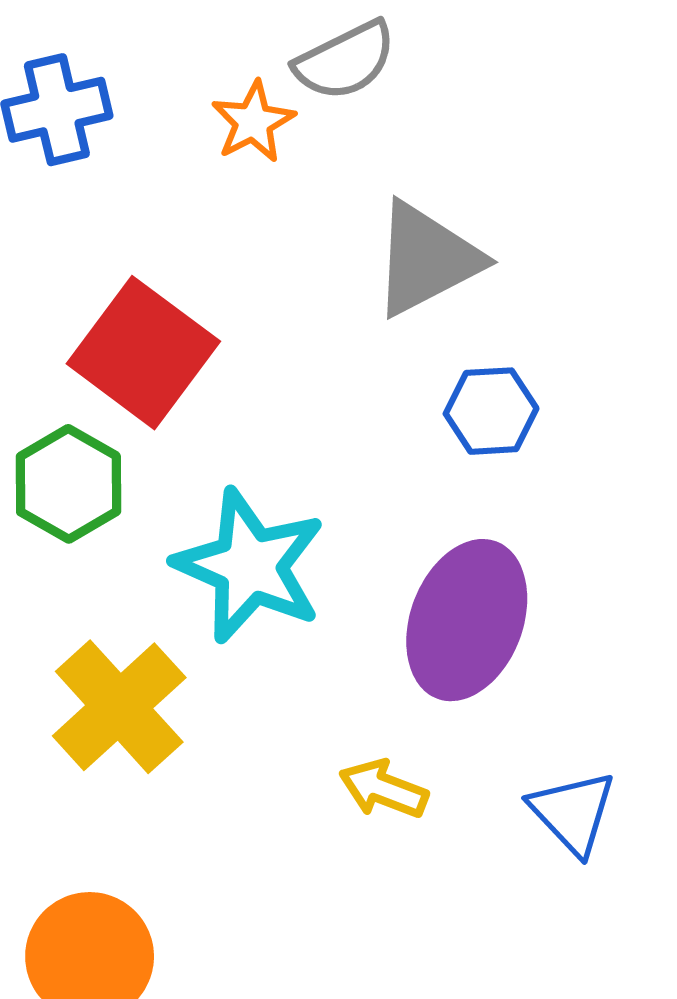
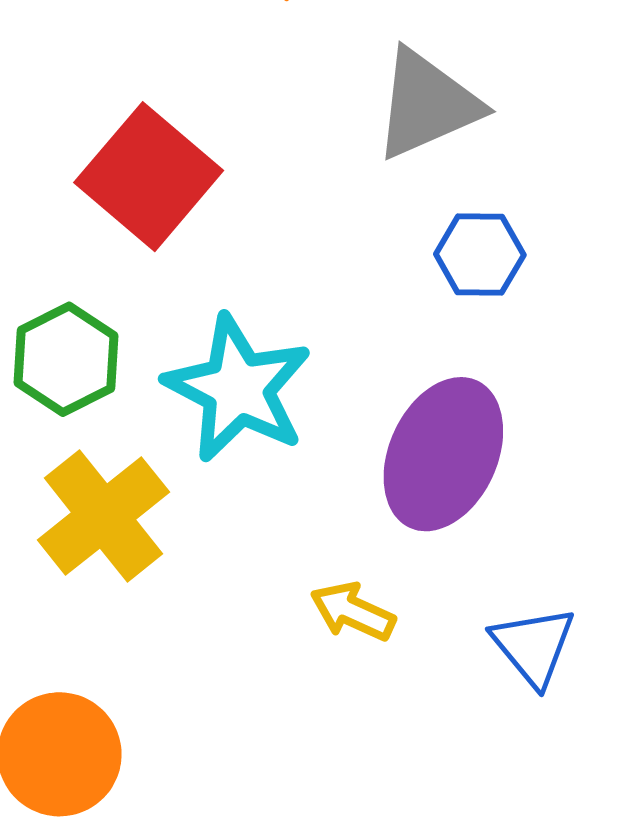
green hexagon: (68, 484) -> (66, 359), moved

